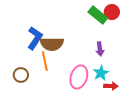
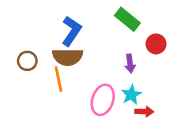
red circle: (112, 12) -> (156, 44), moved
blue L-shape: (35, 38) -> (72, 31), moved
brown circle: (21, 75) -> (27, 61), moved

